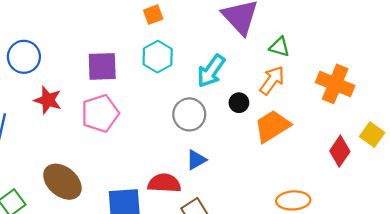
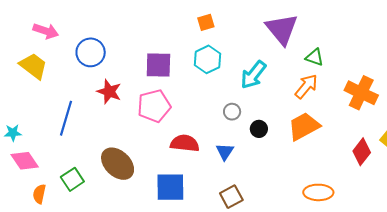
black circle: (239, 103) -> (259, 129), moved
gray circle: (189, 114) -> (232, 112), size x0.6
blue triangle: (196, 160) -> (225, 152), moved, turned -30
red semicircle: (164, 183) -> (185, 143), moved

